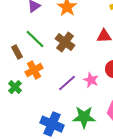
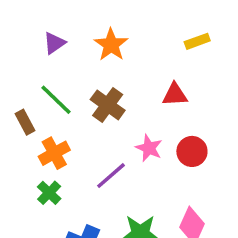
pink star: (91, 80) -> (149, 148), moved
green cross: (15, 87) -> (49, 193), moved

